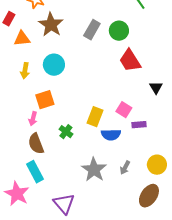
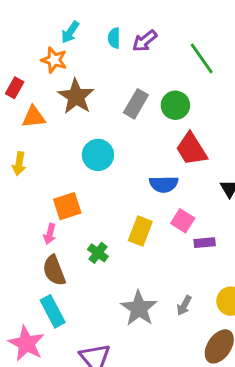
cyan circle: (54, 65) -> (98, 155), moved
yellow arrow: (25, 71) -> (19, 164), moved
blue semicircle: (111, 135) -> (164, 184), moved

